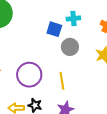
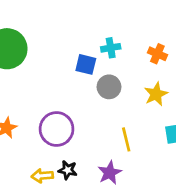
yellow line: (62, 81) -> (126, 139), moved

